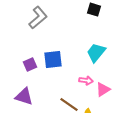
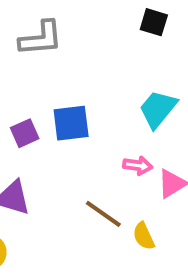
gray L-shape: (38, 18) -> (41, 38), turned 35

